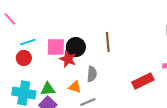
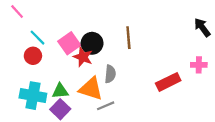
cyan line: (28, 42) -> (37, 38), turned 63
pink square: (56, 47) -> (69, 43), turned -36
orange triangle: (75, 87) -> (91, 89), size x1.6

